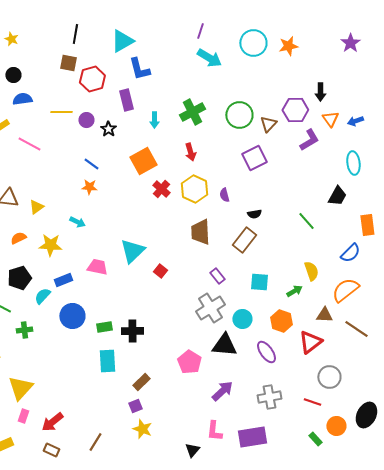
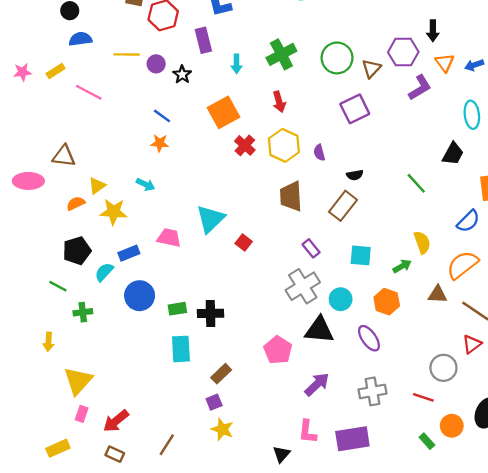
yellow triangle: (36, 207) -> (97, 186), moved
red triangle: (310, 342) -> (472, 344), moved, size x0.7

